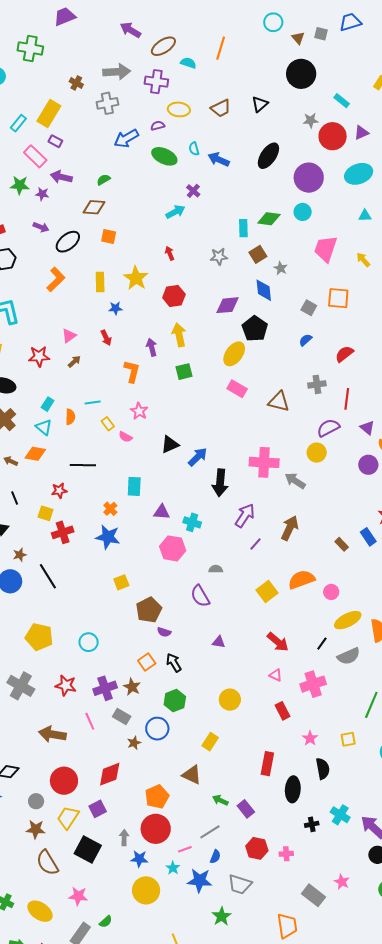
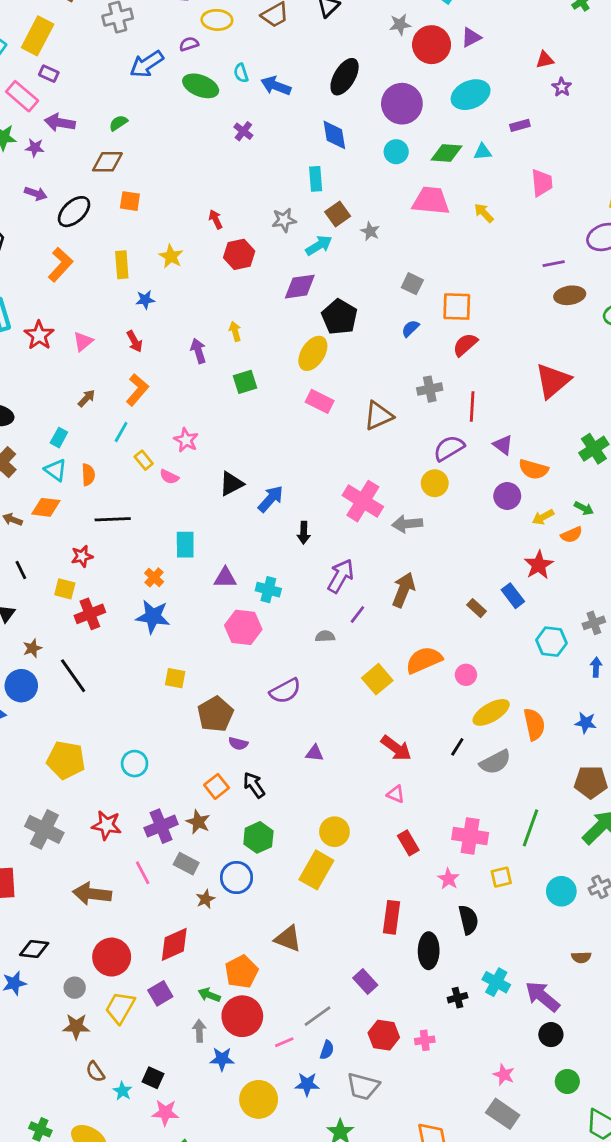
cyan arrow: (175, 212) -> (319, 245), moved
green diamond: (269, 219) -> (446, 153), moved
pink trapezoid: (326, 249) -> (431, 201), turned 80
yellow star: (136, 278) -> (171, 256), size x0.7
blue diamond: (264, 290) -> (334, 135), moved
red hexagon: (174, 296) -> (239, 254), moved
orange square: (338, 298) -> (457, 307), moved
yellow arrow: (179, 335) -> (235, 331), size x0.6
red star: (39, 356) -> (39, 335), moved, turned -30
brown arrow: (74, 362) -> (87, 398), moved
orange L-shape: (132, 371) -> (137, 390), moved, turned 30
brown triangle: (279, 402) -> (378, 416), turned -35
cyan line: (93, 403) -> (121, 432), turned -49
orange semicircle: (70, 417) -> (88, 475), moved
pink cross: (264, 462) -> (363, 501), turned 32
gray arrow: (295, 481) -> (407, 524), turned -35
black arrow: (220, 483) -> (304, 533), size x0.6
gray semicircle: (216, 569) -> (325, 636), moved
yellow square: (121, 582) -> (175, 678), turned 35
purple semicircle: (200, 596) -> (285, 691), turned -85
pink cross: (313, 684) -> (470, 836), moved, turned 30
yellow rectangle: (210, 742) -> (316, 870), moved, size x1.5
green arrow: (220, 800) -> (209, 995), moved
black square: (88, 849) -> (153, 1078), moved, size x0.6
brown semicircle: (47, 863) -> (95, 1072), size x0.6
cyan star: (173, 868) -> (122, 1091), moved
blue star: (200, 880) -> (307, 1084), size x0.7
yellow circle: (146, 890) -> (259, 1099), moved
gray rectangle: (314, 895) -> (503, 1114), moved
pink star: (78, 896) -> (165, 1113), moved

